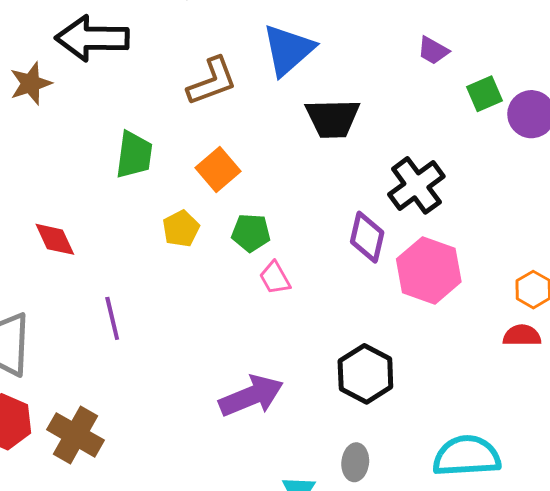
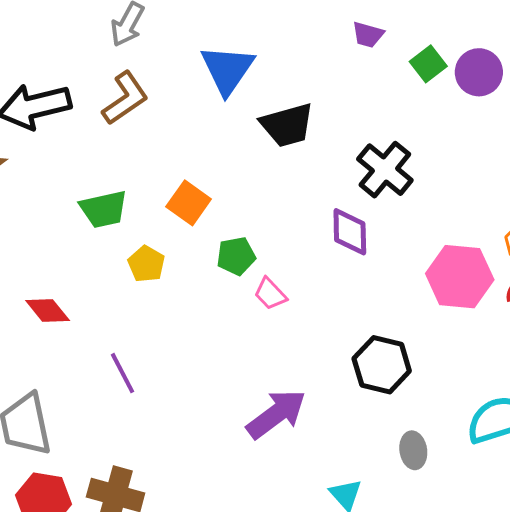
brown L-shape: (212, 81) -> (125, 98), moved
green trapezoid: (134, 155) -> (104, 209), turned 84
yellow pentagon: (181, 229) -> (146, 264), moved
pink hexagon: (429, 270) -> (460, 277), moved
gray ellipse: (355, 462) -> (413, 450), moved

